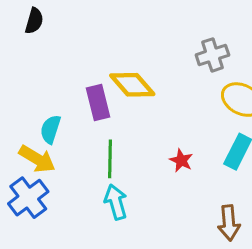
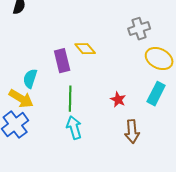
yellow diamond: (132, 85) -> (85, 49), size x0.7
brown arrow: (229, 223) -> (132, 132), moved

